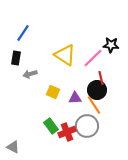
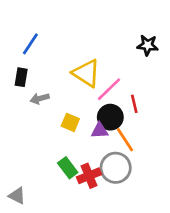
black star: (111, 45) -> (148, 45), moved
pink line: (93, 58) -> (109, 89), moved
black circle: (97, 90) -> (110, 117), moved

